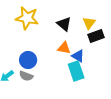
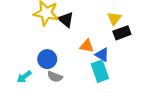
black triangle: (64, 24) -> (66, 20), moved
gray semicircle: (26, 76) -> (55, 77), moved

